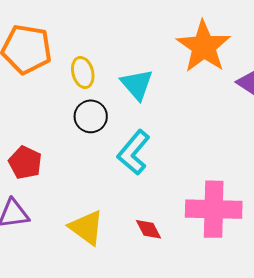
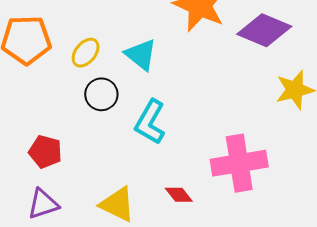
yellow ellipse: (83, 72) -> (86, 53), turned 64

